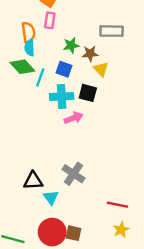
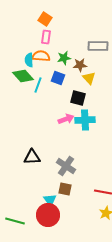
orange semicircle: (28, 32) -> (41, 56), moved, turned -78
cyan cross: (62, 96) -> (85, 120), moved
black triangle: (33, 181) -> (32, 157), moved
cyan triangle: (51, 198) -> (50, 200), moved
brown square: (74, 233) -> (65, 189), moved

